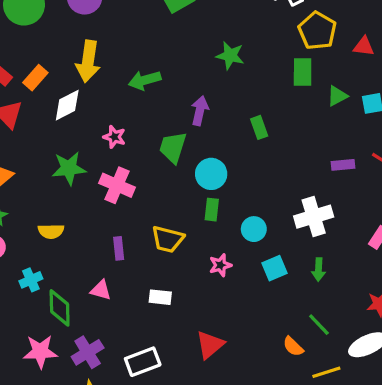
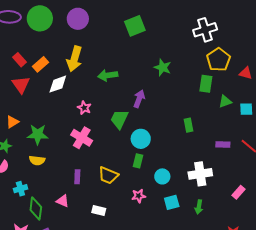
green rectangle: (259, 127) -> (189, 125), moved
green star: (69, 168) -> (38, 134), moved

